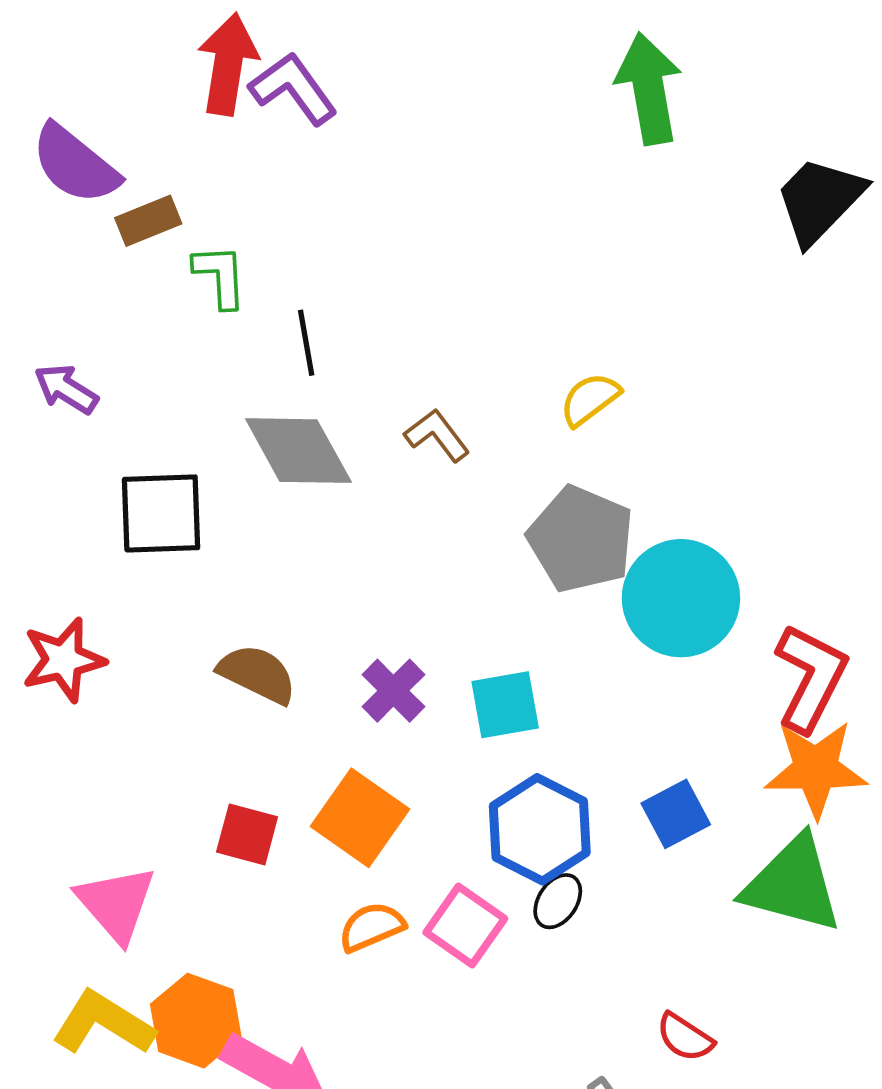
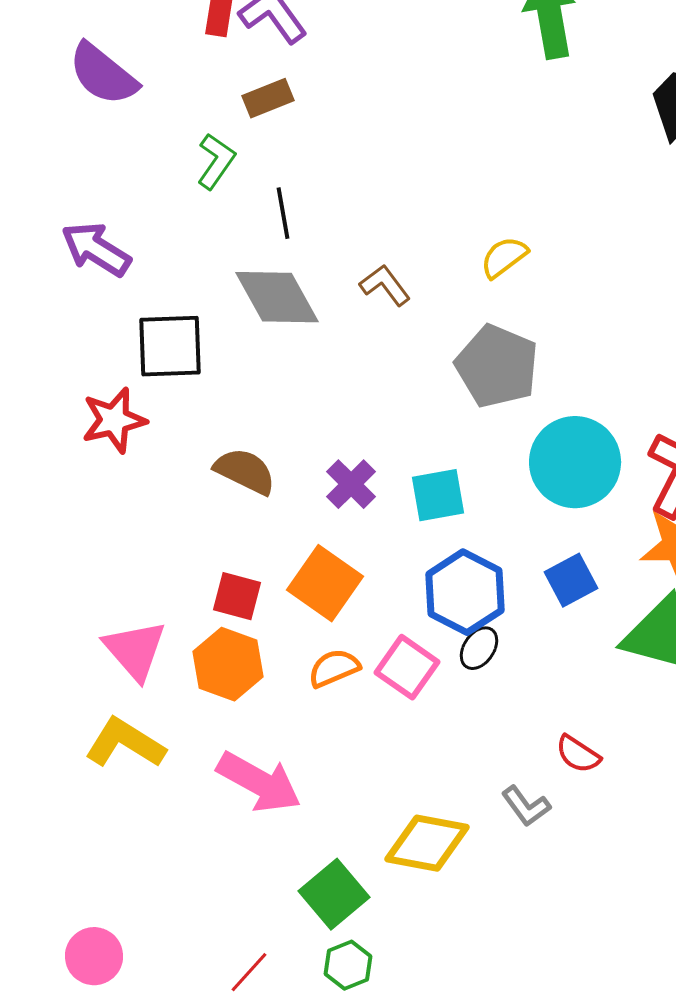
brown rectangle: (148, 221) -> (268, 98), moved
green L-shape: (220, 276) -> (216, 161), turned 38
purple arrow: (66, 389) -> (96, 249), size x1.4
cyan circle: (681, 598) -> (575, 462), moved
red star: (64, 660) -> (114, 420), moved
orange hexagon: (196, 1021) -> (228, 664), moved

